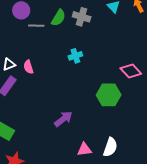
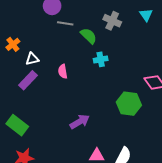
green semicircle: (58, 18) -> (89, 36), moved, turned -84
pink semicircle: (28, 67) -> (63, 71), moved

